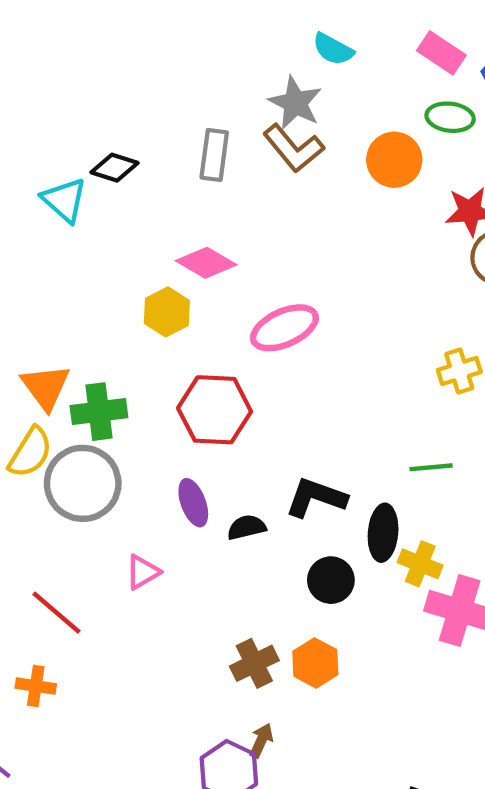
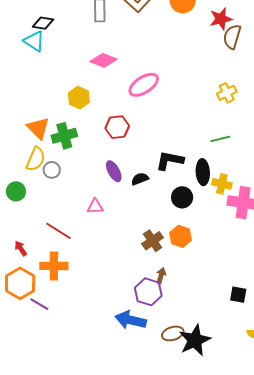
black diamond: (114, 168) -> (43, 23), moved
yellow hexagon: (167, 312) -> (79, 98), moved
red hexagon: (215, 410) -> (117, 127), size x0.7
gray circle: (83, 483) -> (52, 170), moved, size x0.5
pink triangle: (143, 572) -> (95, 206), turned 36
orange cross: (36, 686) -> (54, 266), size x1.5

